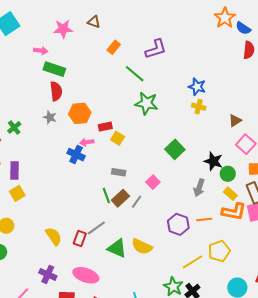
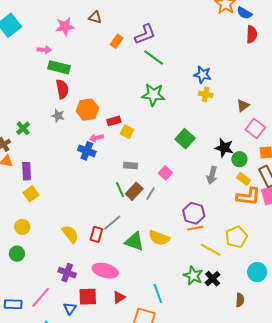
purple L-shape: (156, 49) -> (145, 34), moved
green line: (135, 74) -> (154, 58), moved
orange line: (204, 220) -> (195, 228), moved
yellow line: (192, 262) -> (211, 250), turned 65

